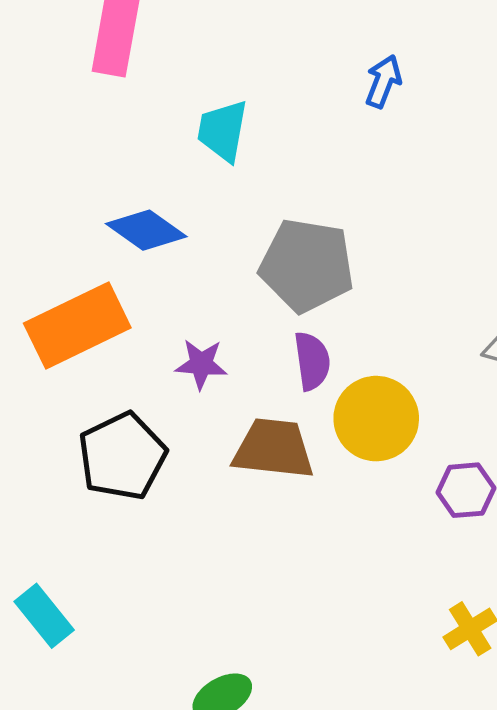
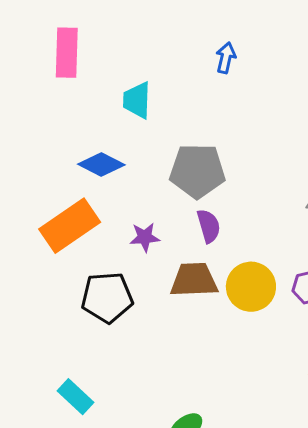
yellow circle: (376, 419) -> (251, 287), moved
black pentagon: (122, 456) -> (107, 297), turned 30

